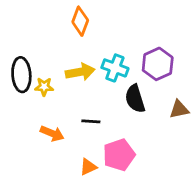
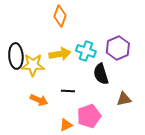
yellow star: (44, 87) -> (33, 65), size x1.6
brown triangle: (179, 109) -> (124, 99), moved

